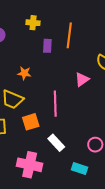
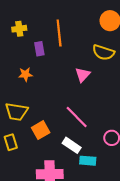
orange star: (24, 73) -> (25, 74), moved
pink line: (55, 104) -> (77, 117), moved, turned -30
cyan rectangle: (79, 168) -> (88, 161), moved

